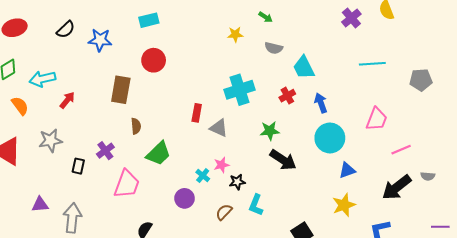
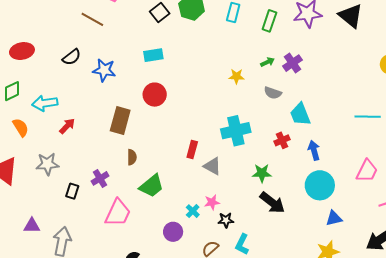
green arrow: (266, 17) -> (267, 62), turned -64
purple cross: (351, 18) -> (292, 63), moved

